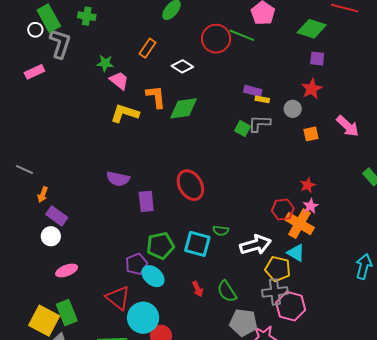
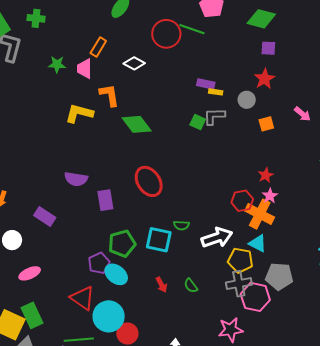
pink trapezoid: (119, 81) -> (84, 69), moved, turned -125
green diamond: (184, 108) -> (137, 124), moved, turned 64
pink arrow: (348, 126) -> (302, 114), size x0.7
purple rectangle: (57, 216) -> (45, 217), moved
green semicircle: (227, 291) -> (191, 286), size x0.7
gray pentagon: (243, 323) -> (279, 276), moved

